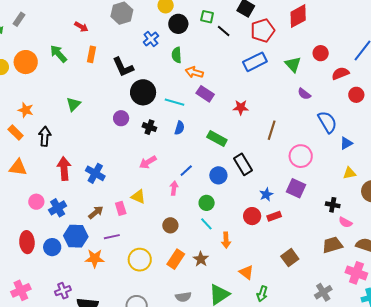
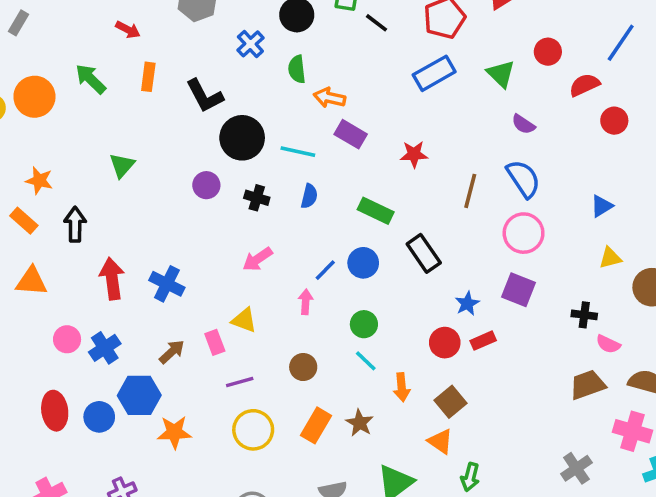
blue semicircle: (327, 122) -> (523, 179), moved
blue circle: (218, 175) -> (363, 263), moved
purple line: (112, 237) -> (240, 382), moved
brown square: (290, 258) -> (451, 402), moved

